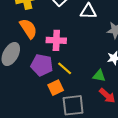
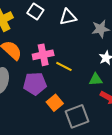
yellow line: (65, 68) -> (64, 66), moved

